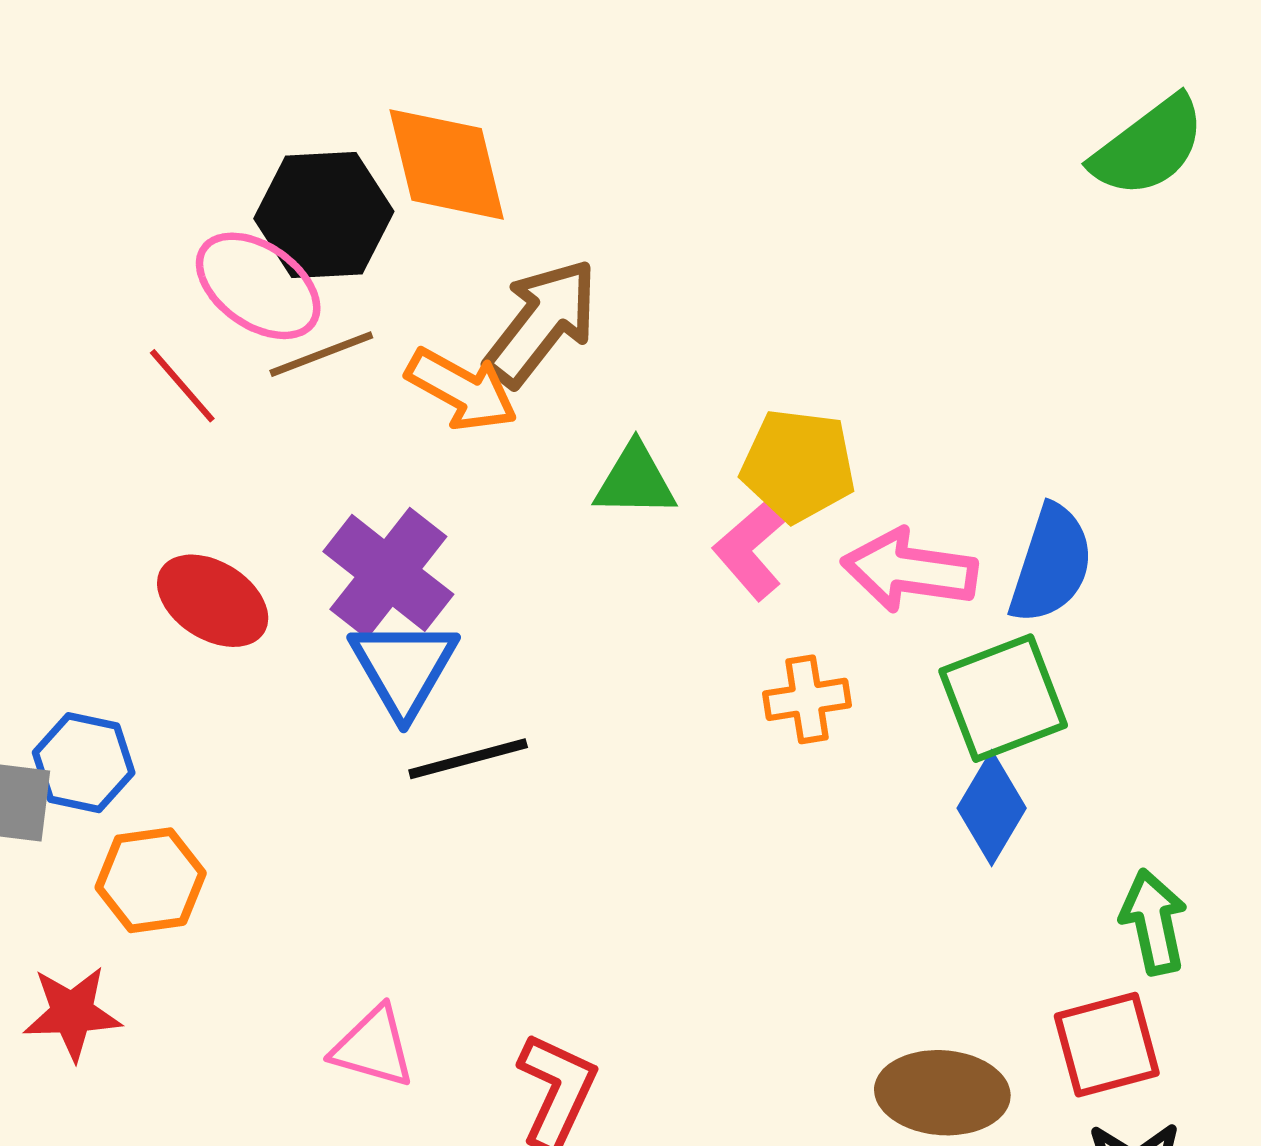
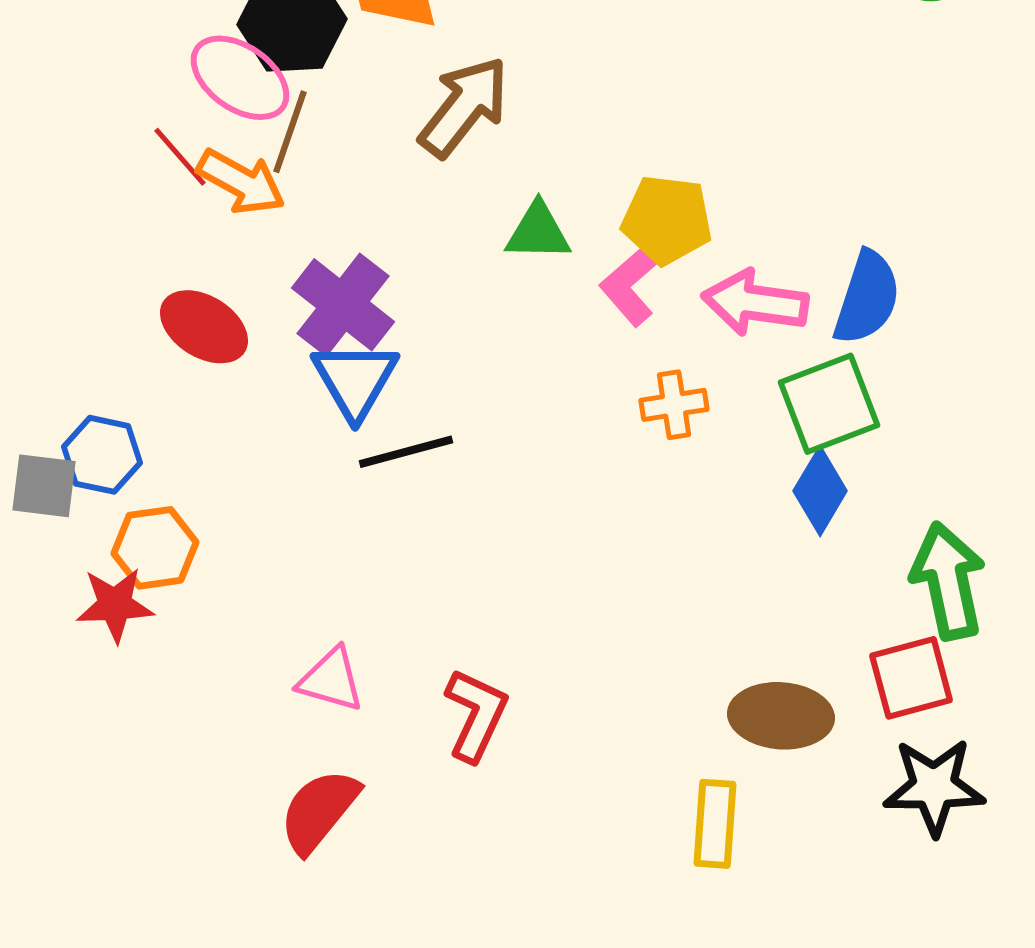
brown line: (321, 354) -> (290, 132), turned -50
orange arrow: (462, 390) -> (241, 182), moved
green arrow: (1154, 922) -> (948, 581), size x1.4
red star: (72, 1013) -> (115, 605), moved

